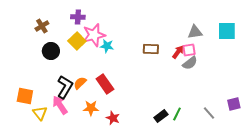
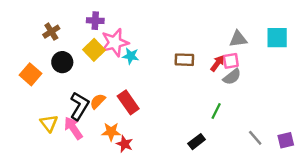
orange square: (25, 96) -> (31, 74), moved, turned 30
purple square: (234, 104) -> (286, 140), moved
yellow triangle: (40, 113) -> (49, 123), moved
green line: (177, 114) -> (216, 111), moved
red star: (113, 118) -> (125, 144), moved

